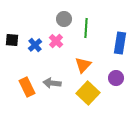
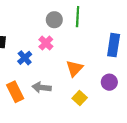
green line: (86, 28) -> (78, 17), moved
blue cross: (35, 45) -> (25, 58), moved
yellow square: (88, 93) -> (80, 98), size x0.6

